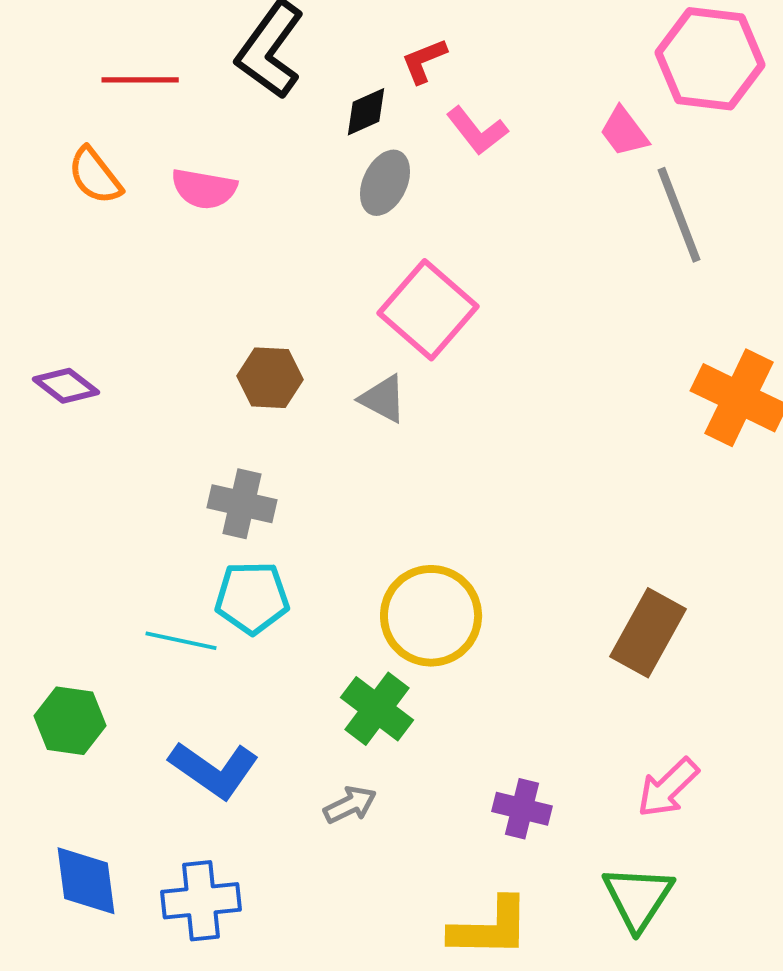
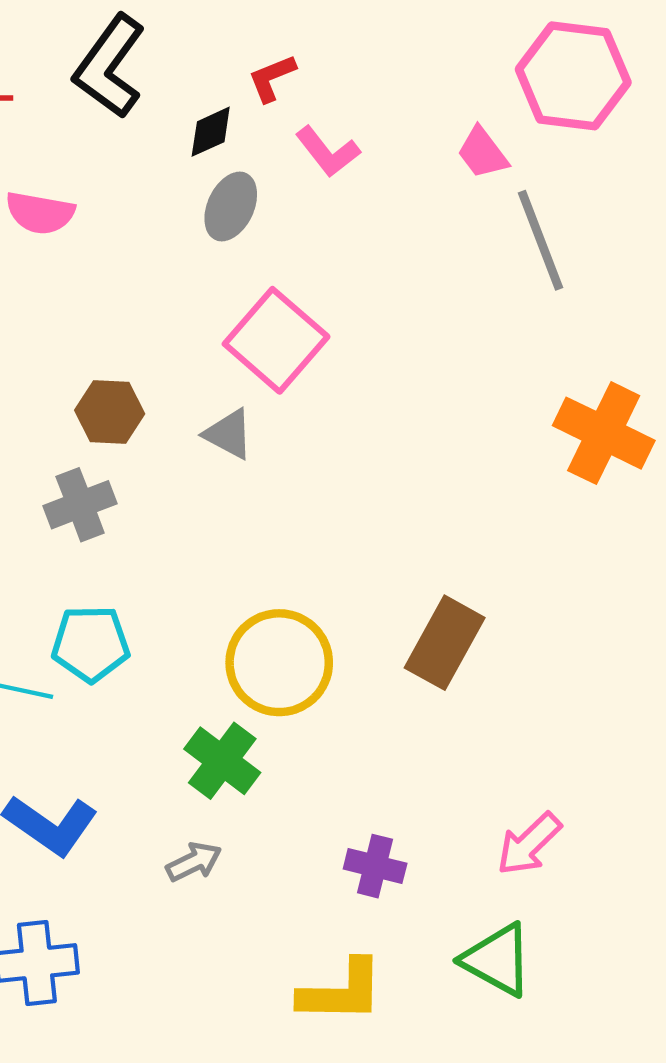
gray cross: (242, 504) -> (80, 505), moved, turned -34
brown rectangle: (648, 633) -> (445, 643), moved
green triangle: (638, 898) -> (497, 960), turned -34

